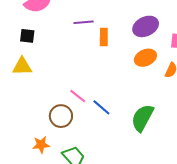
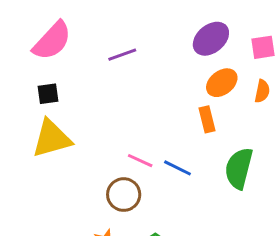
orange rectangle: (104, 37) -> (207, 119), moved
yellow triangle: (22, 66) -> (52, 139), size x1.4

